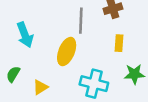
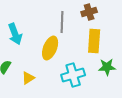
yellow rectangle: (119, 43) -> (94, 41), size x1.6
cyan cross: (94, 84) -> (73, 75), turned -30

